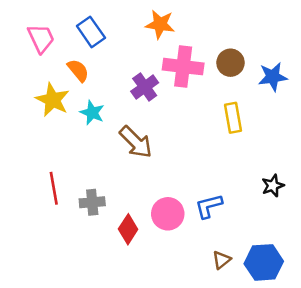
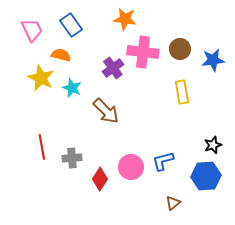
orange semicircle: (78, 70) -> (61, 55), turned -36
blue hexagon: (264, 262) -> (206, 176), moved

